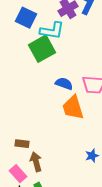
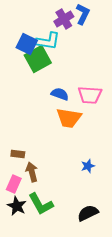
blue square: (26, 18) -> (27, 44), moved
orange trapezoid: (73, 108) -> (69, 118), turned -64
pink rectangle: (18, 174) -> (14, 184), turned 66

